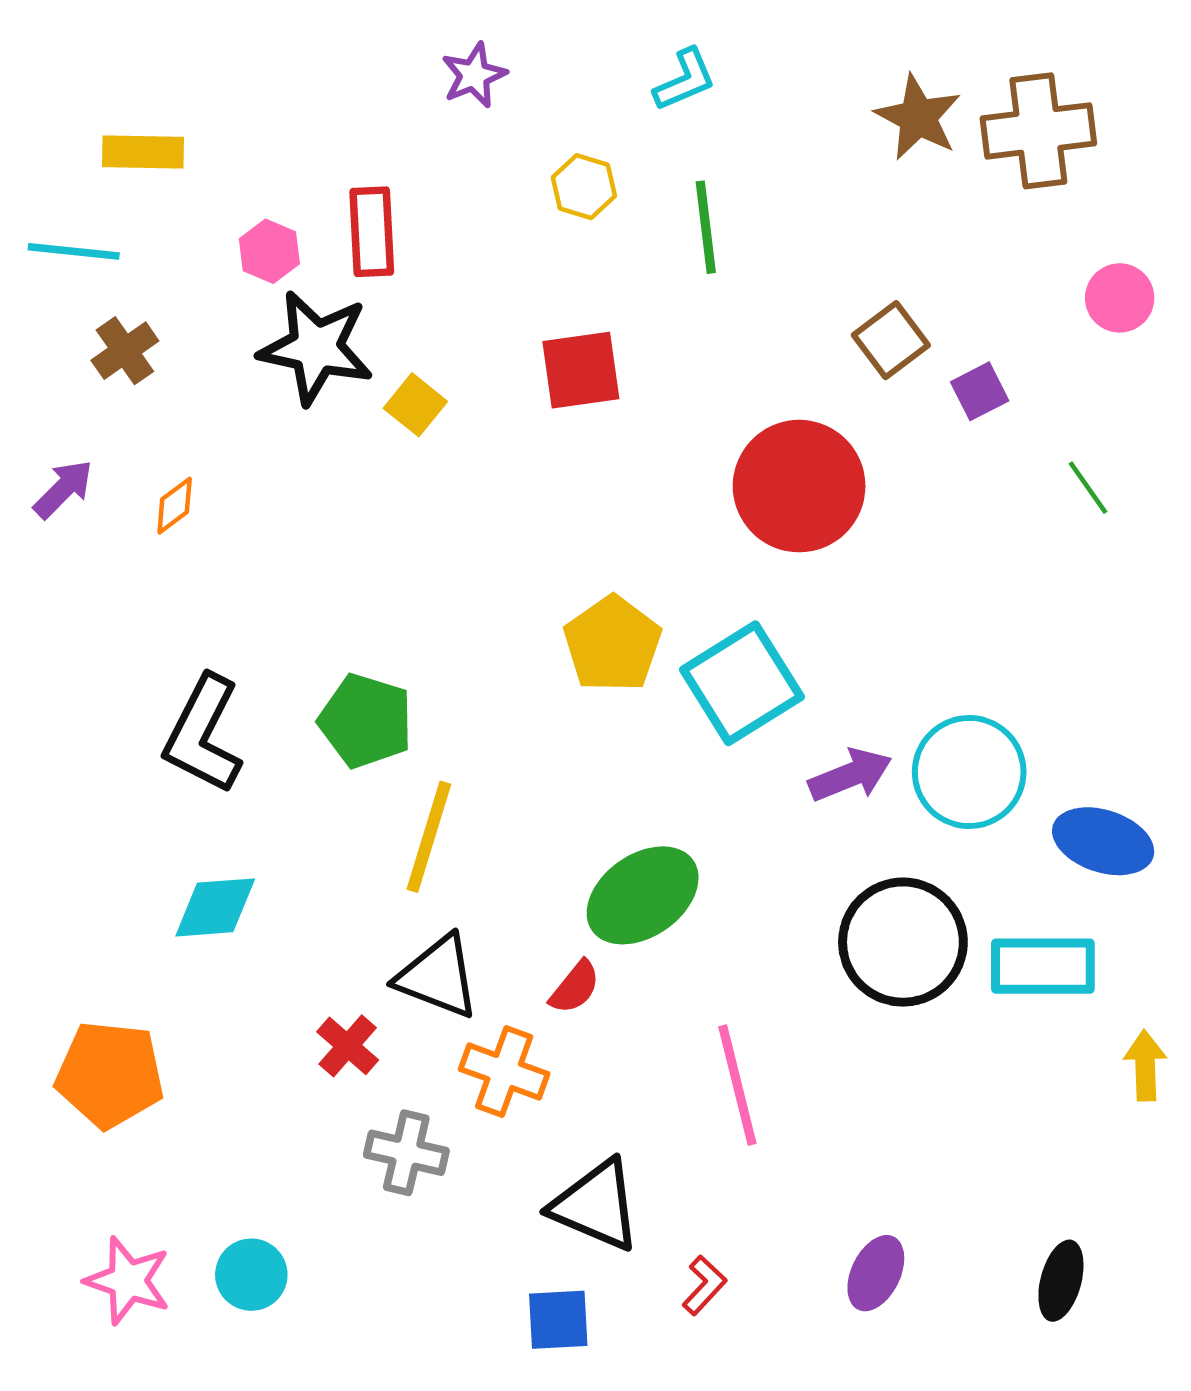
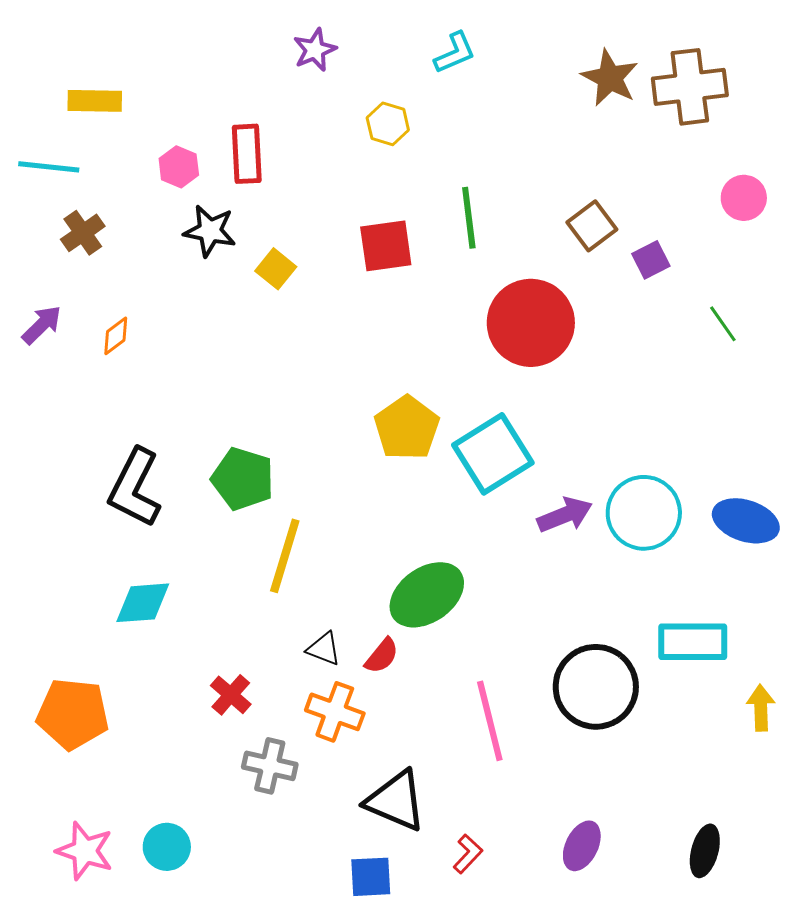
green line: (706, 227) -> (469, 218), moved
black star: (316, 348) -> (210, 231), size x0.7
blue ellipse: (1103, 841) -> (746, 521), moved
black circle: (903, 942) -> (596, 687), moved
black triangle: (438, 977) -> (324, 649), moved, size x0.6

